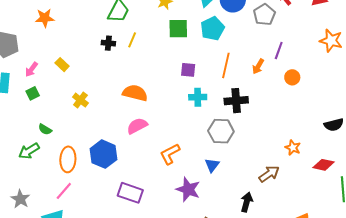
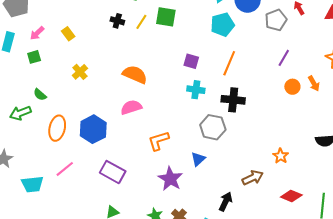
green square: (178, 29) -> (166, 17), moved
orange arrow: (258, 66) -> (314, 83), moved, turned -70
red diamond: (323, 165) -> (291, 196), moved
pink line: (64, 191) -> (65, 169), moved

